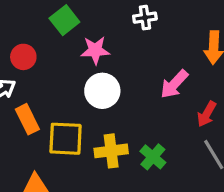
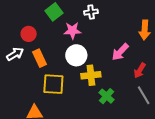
white cross: (145, 18) -> (91, 12), moved
orange rectangle: (27, 119) -> (39, 58), moved
yellow cross: (111, 151) -> (91, 75), moved

